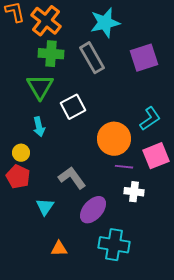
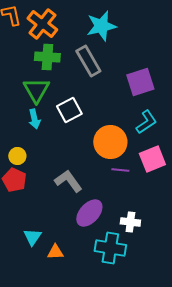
purple square: (144, 58) -> (140, 82), moved
cyan arrow: (39, 127) -> (34, 119), moved
white cross: (134, 192) -> (130, 222), moved
cyan triangle: (45, 207) -> (32, 237), moved

